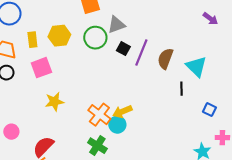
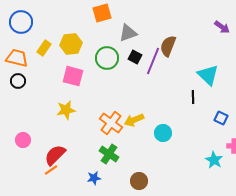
green circle: (95, 38) -> (107, 58), moved
yellow rectangle: (32, 40) -> (44, 48), turned 42
brown semicircle: (165, 59) -> (168, 46), moved
pink square: (41, 68) -> (73, 76), moved, turned 35
cyan circle: (117, 125) -> (163, 133), moved

